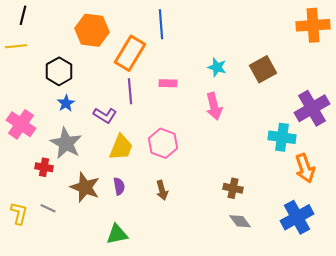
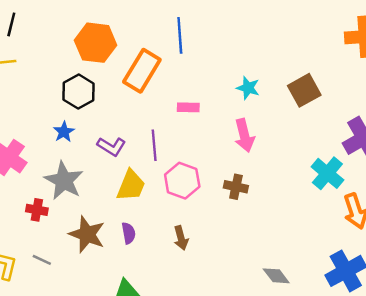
black hexagon: (59, 71) -> (78, 92), moved
purple line: (130, 91) -> (154, 145), moved
cyan cross: (282, 137) -> (327, 173), turned 32
brown cross: (233, 188) -> (236, 187), moved

